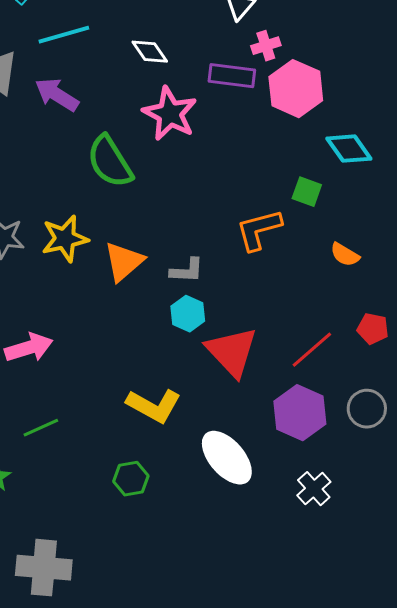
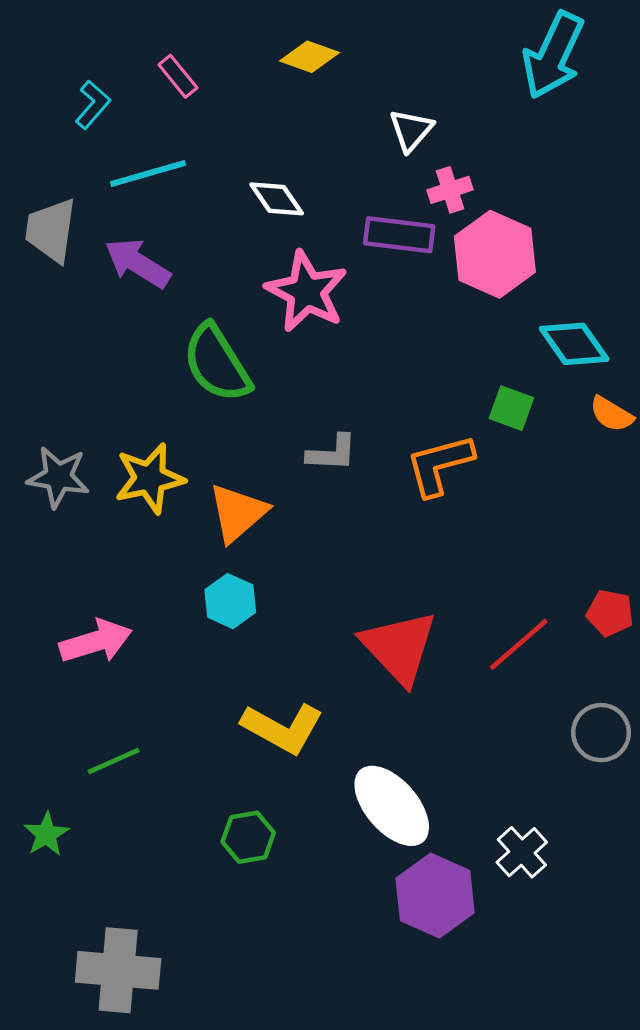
orange semicircle: (345, 255) -> (611, 414), moved
gray L-shape: (187, 271) -> (332, 453), moved
cyan hexagon: (188, 314) -> (230, 601), moved
purple hexagon: (300, 413) -> (435, 896), moved

